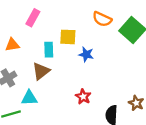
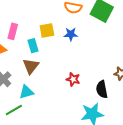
pink rectangle: (33, 18) -> (13, 31), moved
blue star: (86, 54) -> (71, 34), moved

